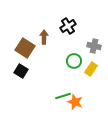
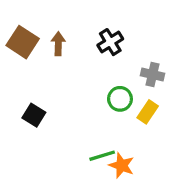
brown arrow: (44, 37) -> (58, 44), moved
brown square: (25, 48) -> (23, 42), moved

